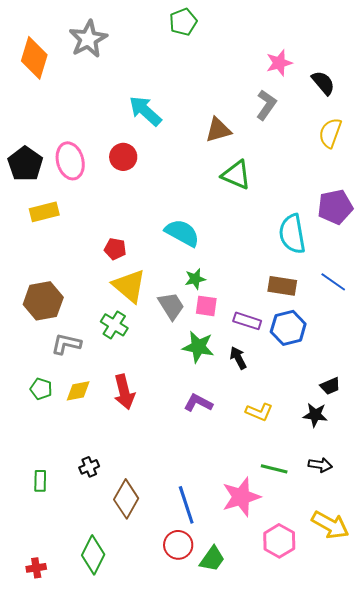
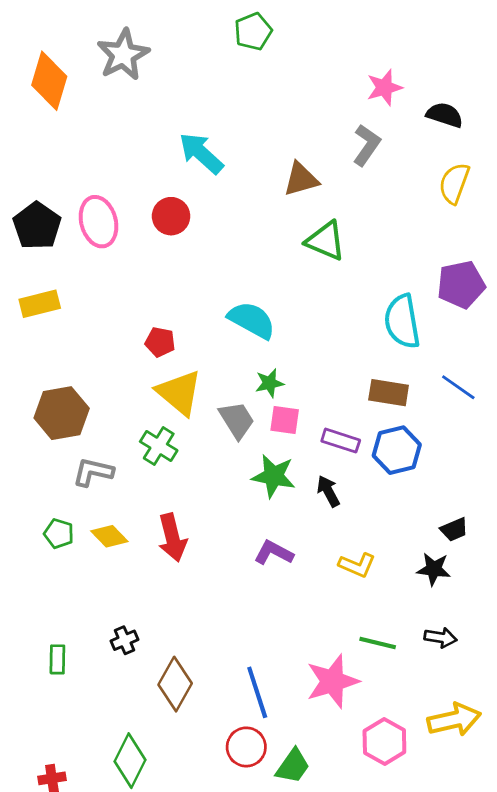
black semicircle: (323, 83) -> (445, 115), turned -32
yellow rectangle: (44, 212) -> (40, 304), moved
yellow diamond: (78, 391) -> (109, 536), turned 56
yellow arrow: (330, 525) -> (454, 720), turned -42

